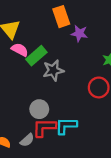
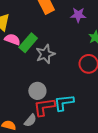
purple star: (79, 33) -> (78, 15), moved

